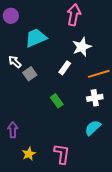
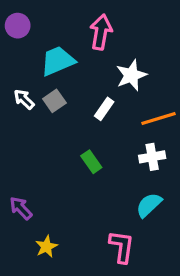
pink arrow: (74, 15) -> (101, 32), moved
gray square: (30, 74) -> (54, 101), moved
purple arrow: (13, 130) -> (21, 208), turned -42
pink L-shape: (62, 154) -> (122, 247), moved

